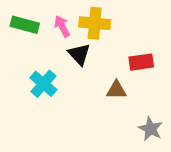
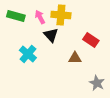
red rectangle: (141, 62) -> (91, 40), turned 42

